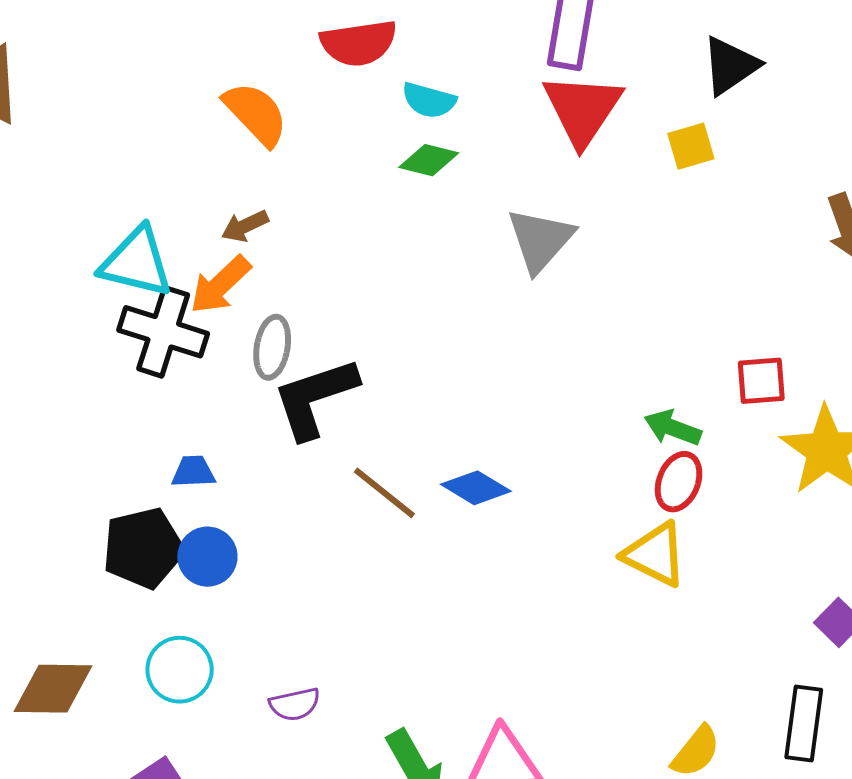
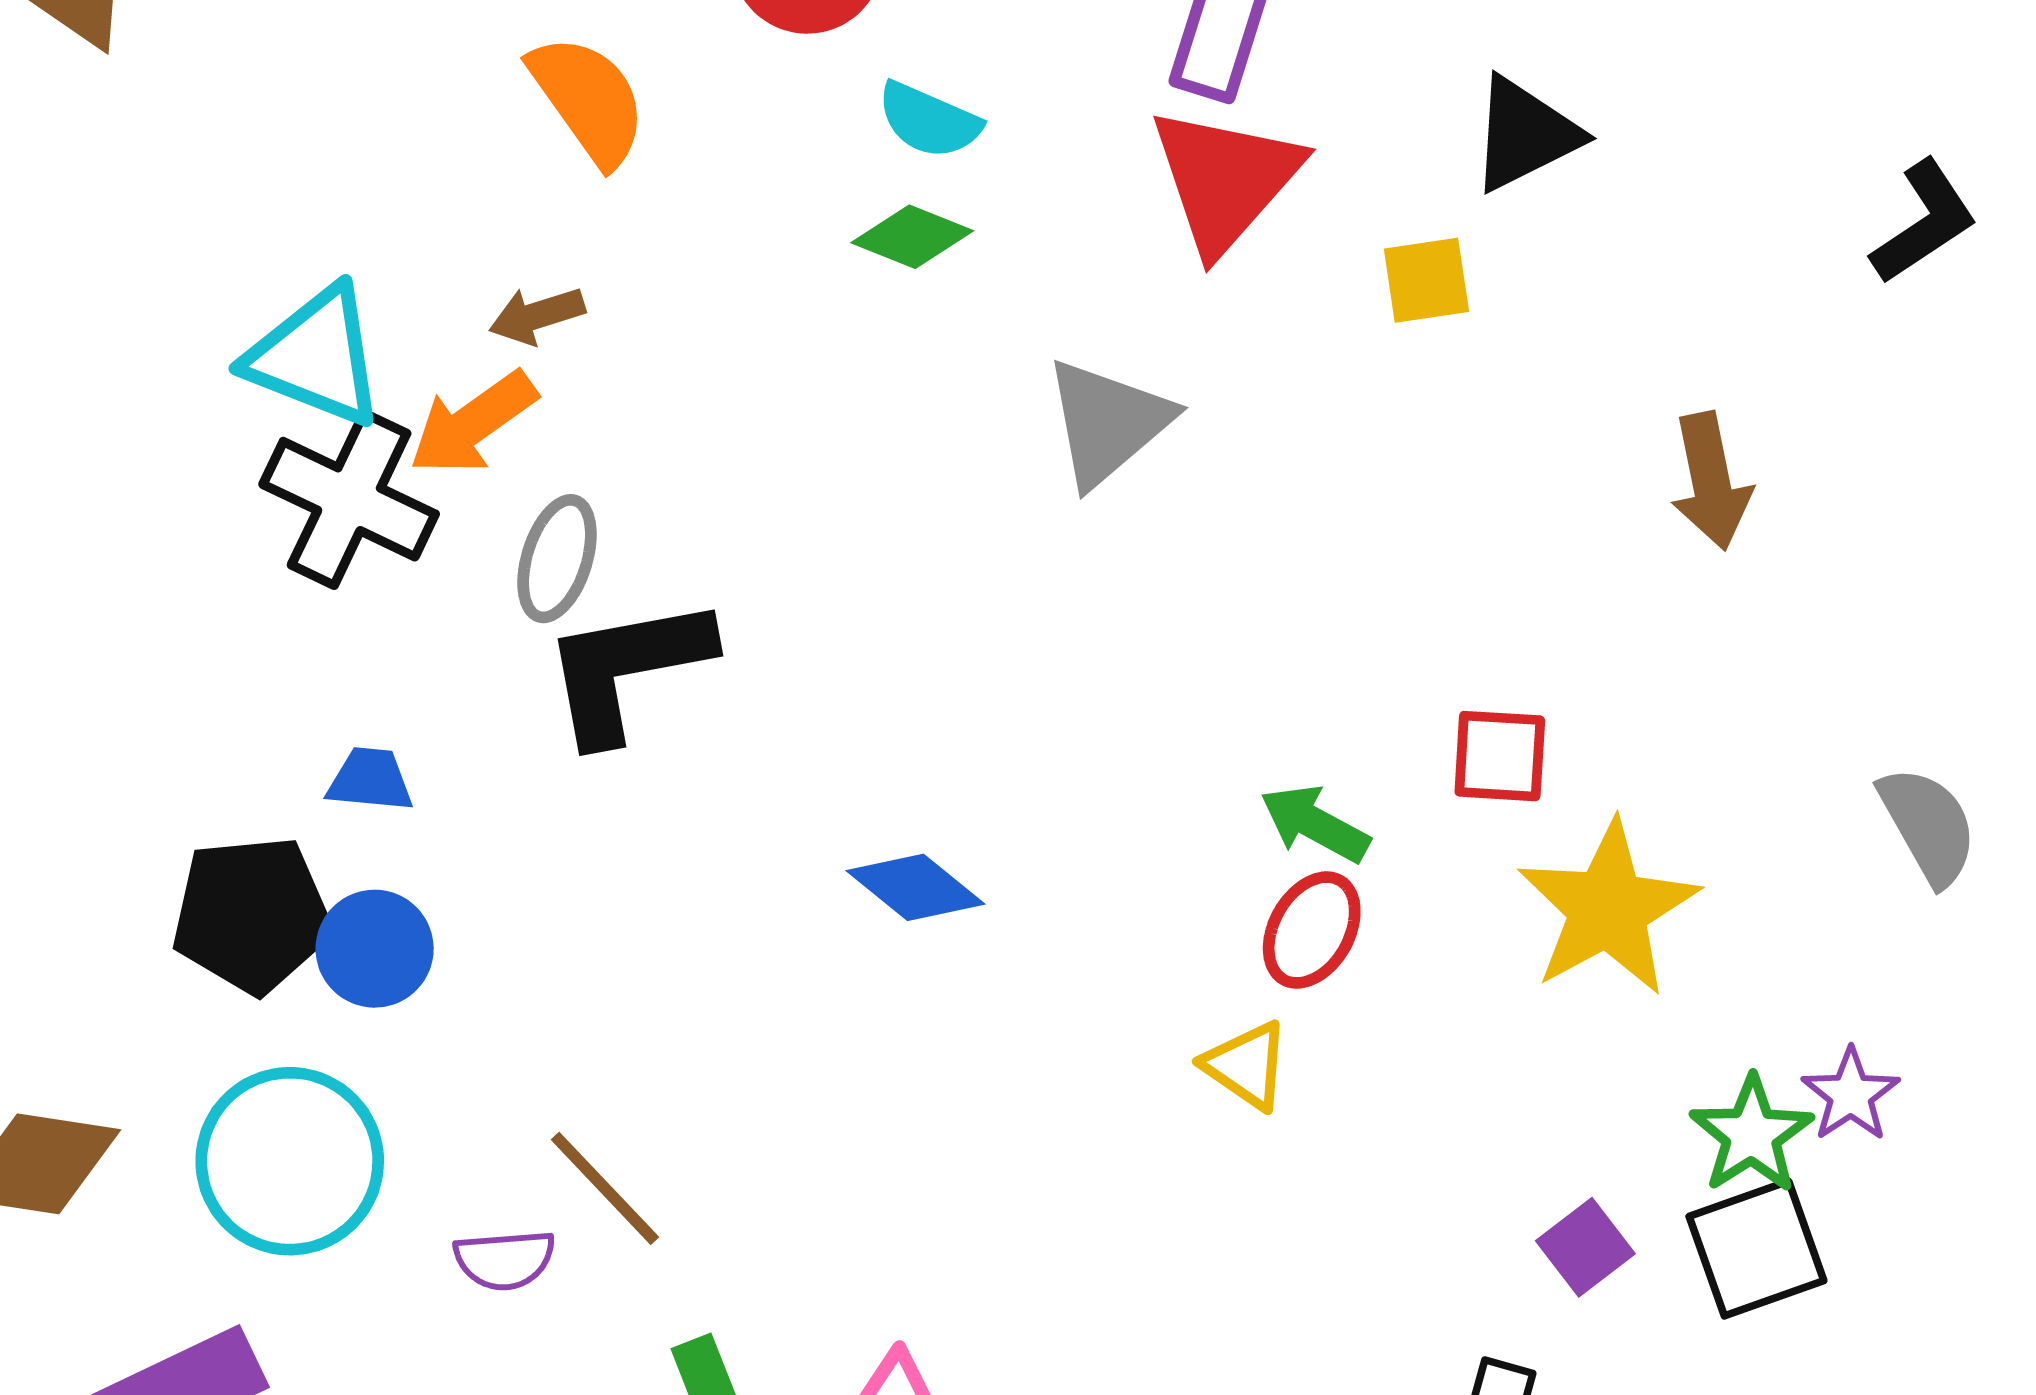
brown line: (384, 493) -> (605, 1188), moved
yellow triangle: (655, 554) -> (1246, 1065), size x0.7
cyan circle: (180, 670) -> (290, 1161), size x1.4

